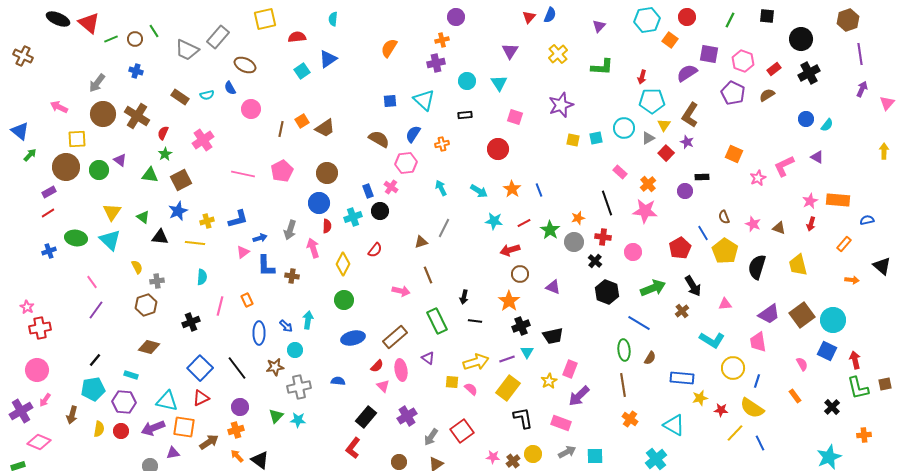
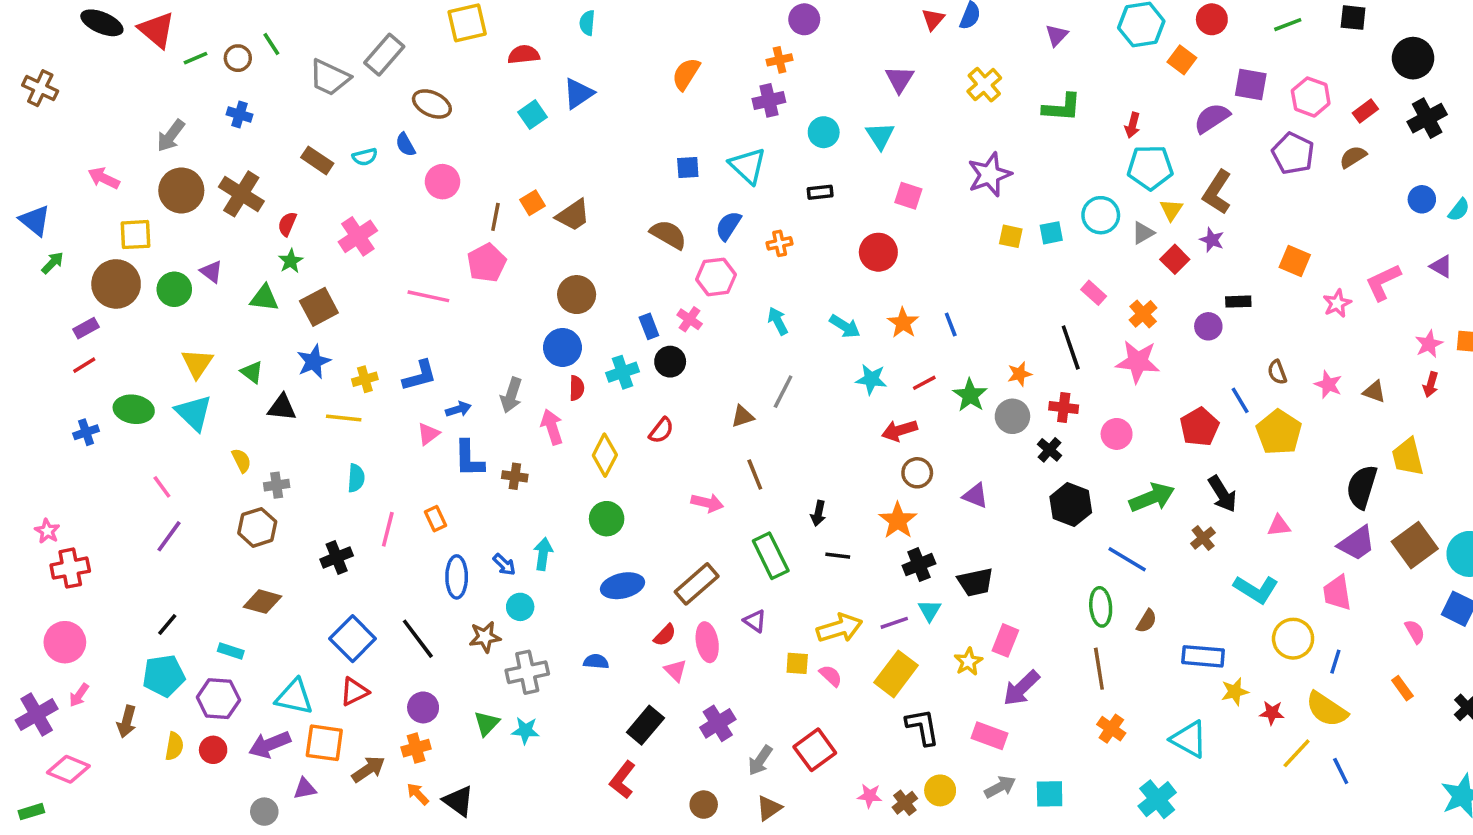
green line: (730, 20) -> (1288, 25), turned 42
pink pentagon: (282, 171) -> (487, 263), moved
black semicircle: (757, 267) -> (1362, 487), moved

